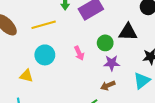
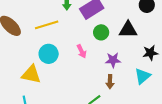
green circle: (105, 43) -> (101, 32), moved
yellow triangle: (26, 76) -> (31, 74), size x1.5
brown arrow: (108, 85) -> (110, 82), turned -64

